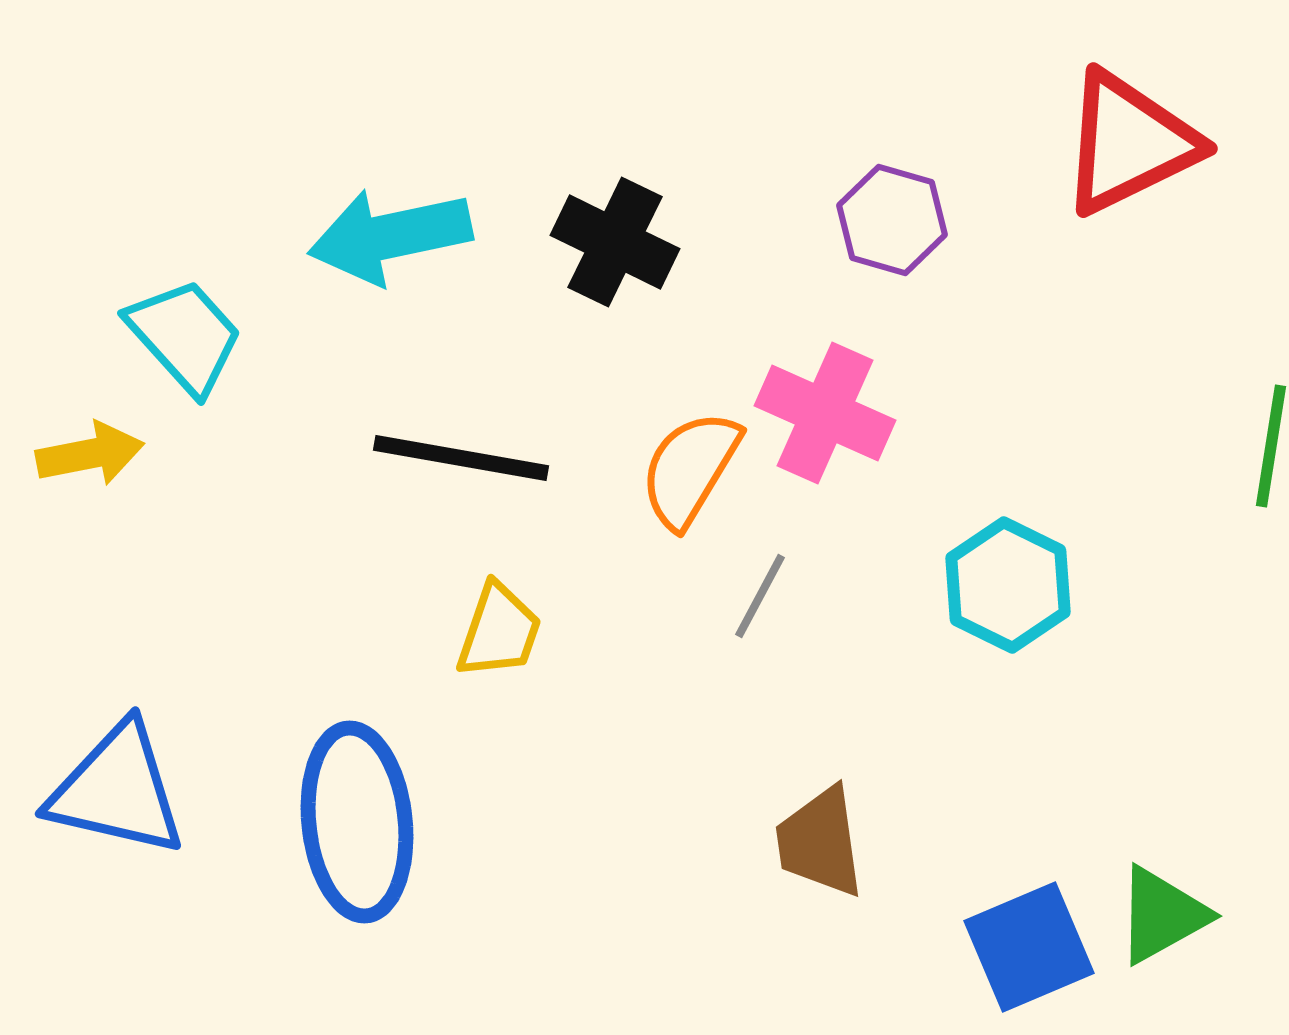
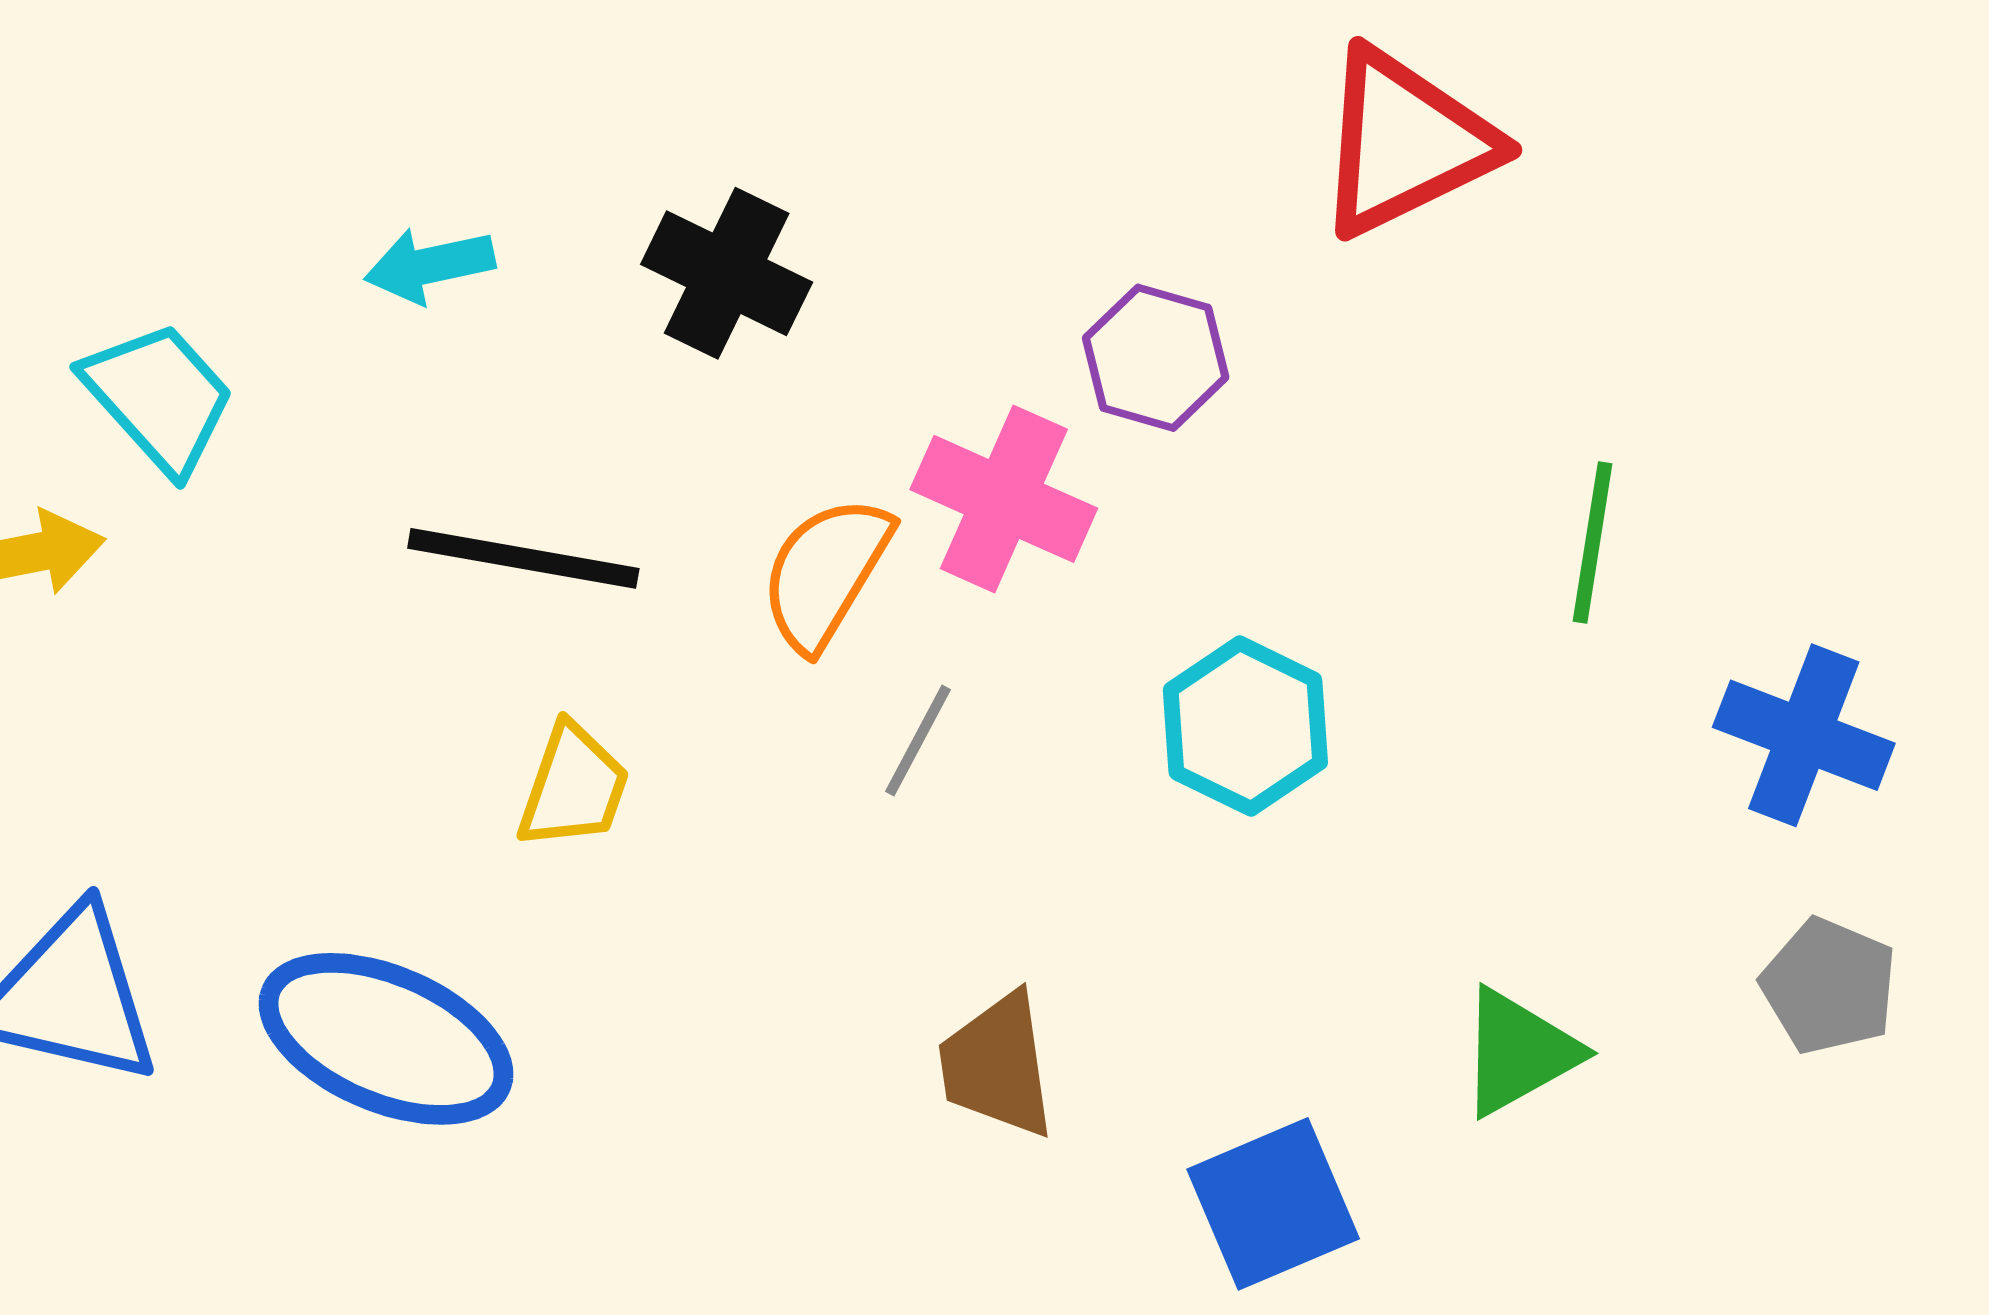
purple hexagon: (892, 220) -> (1156, 358), moved
cyan arrow: (390, 236) -> (430, 265), size x0.6
blue ellipse: (357, 822) -> (386, 1039), turned -61
green triangle: (1162, 915) -> (1519, 1052), moved

